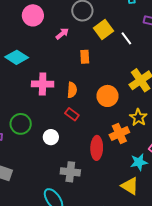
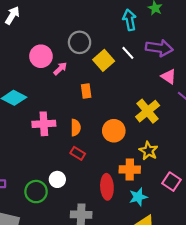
pink circle: (33, 15) -> (41, 56), moved
white line: (126, 38) -> (128, 53), moved
green circle: (21, 124) -> (36, 192), moved
orange cross: (119, 134) -> (130, 170), turned 30
cyan star: (139, 162) -> (138, 197), moved

